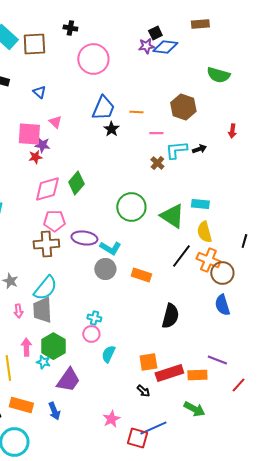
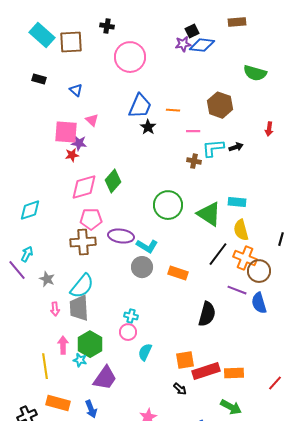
brown cross: (157, 163) -> (194, 161), turned -32
purple line: (217, 360) -> (237, 290), moved

